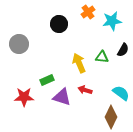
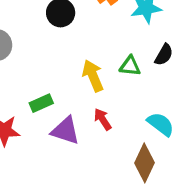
red arrow: (85, 90) -> (103, 119), turned 40

